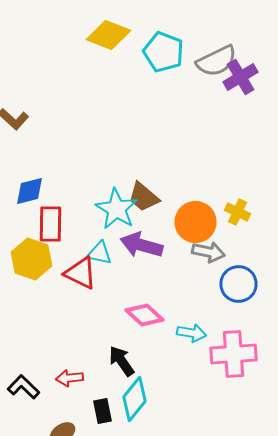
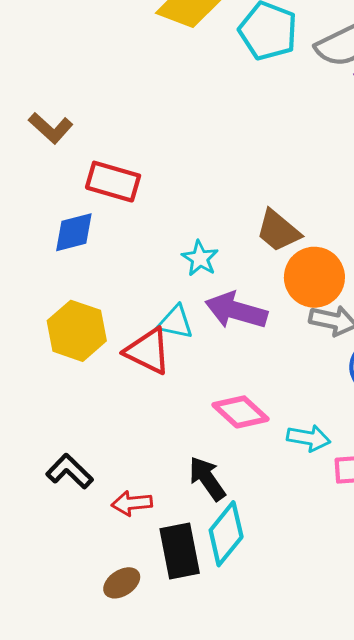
brown trapezoid: (144, 197) -> (278, 231), moved
cyan star: (116, 209) -> (200, 258), size x0.6
red rectangle: (50, 224) -> (113, 182), moved, turned -75
black L-shape: (24, 387) -> (70, 471), moved
black rectangle: (102, 411) -> (180, 551), size x1.5

